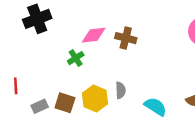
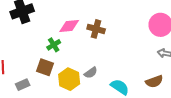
gray semicircle: (120, 90) -> (91, 73), turned 56
brown square: (65, 103) -> (45, 67), moved

